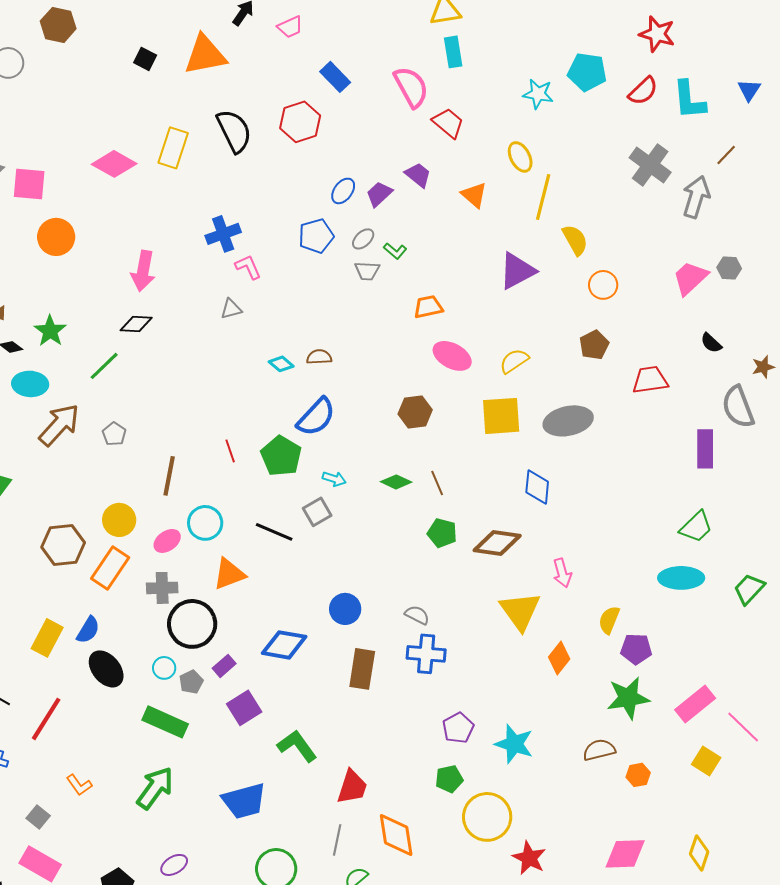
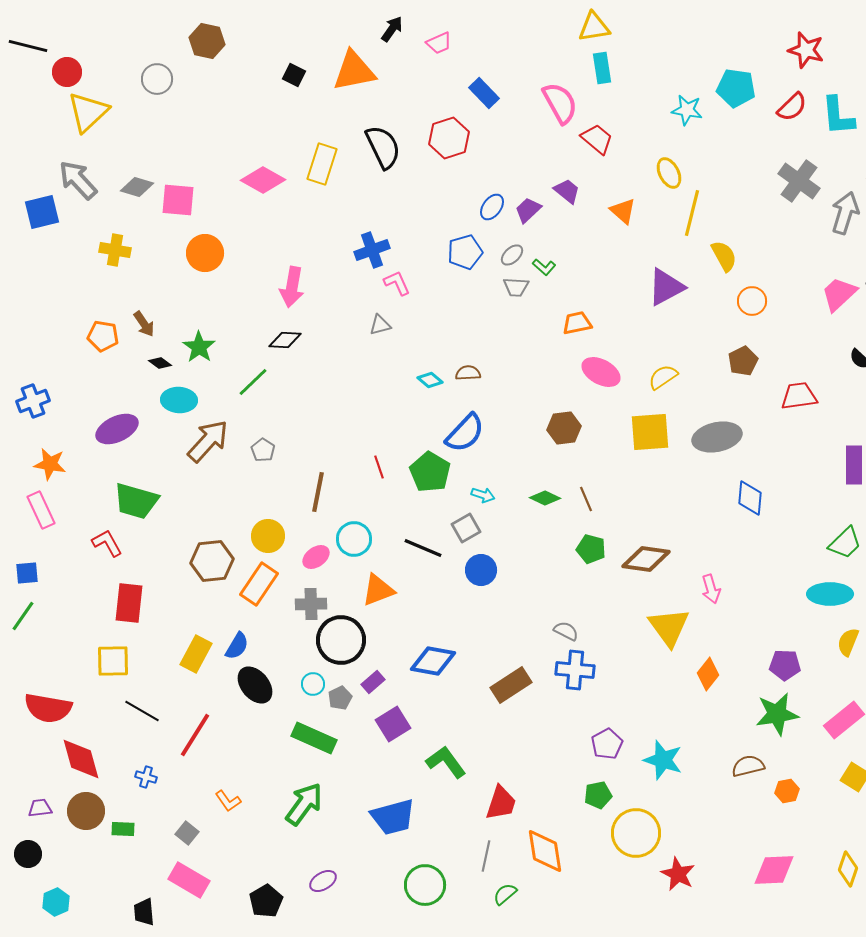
blue diamond: (537, 487) -> (750, 498), moved
blue circle: (345, 609) -> (481, 570), moved
yellow semicircle: (609, 620) -> (848, 642), moved
brown rectangle: (362, 669) -> (511, 685), turned 48

